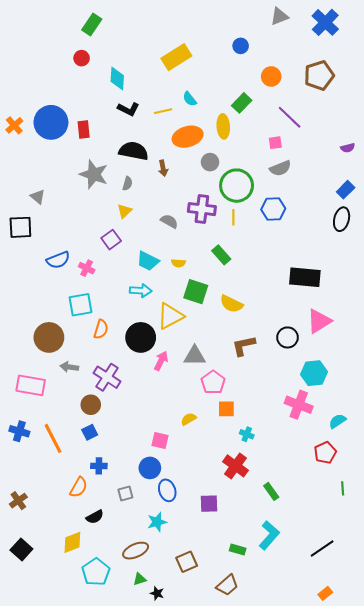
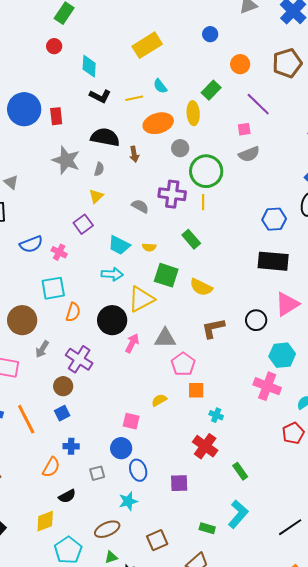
blue hexagon: (273, 209) -> (274, 219), moved
gray arrow: (69, 367) -> (42, 349), turned -66

